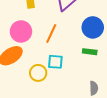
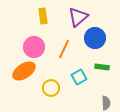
blue circle: (93, 27) -> (95, 38), moved
cyan square: (55, 62) -> (79, 77), moved, turned -35

